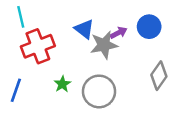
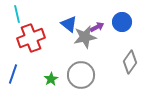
green star: (62, 84) -> (51, 79), moved

